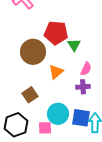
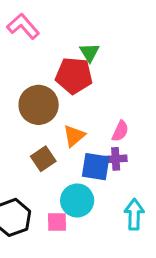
green triangle: (74, 45) -> (89, 52), moved
brown square: (30, 95) -> (43, 159), moved
blue square: (81, 118) -> (96, 167), moved

